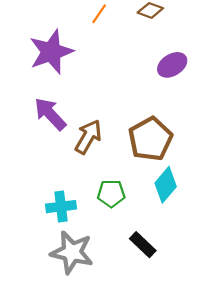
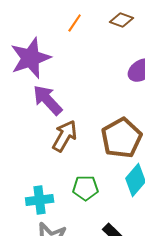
purple arrow: (50, 114) -> (48, 100), moved

